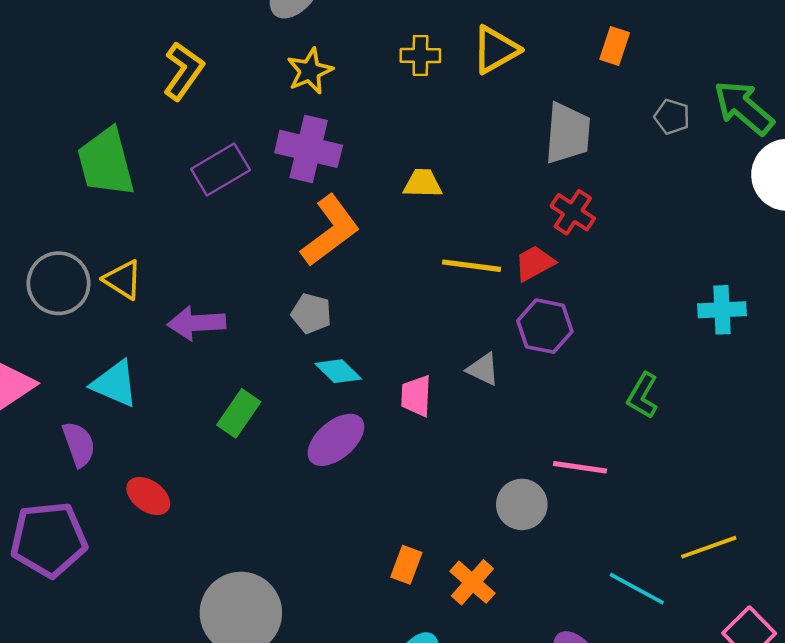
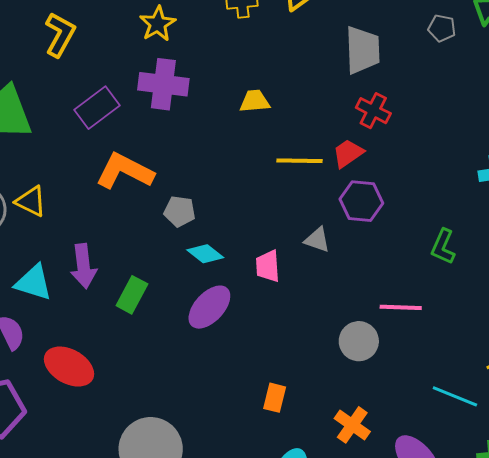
orange L-shape: (330, 231) -> (125, 171), moved, turned -110
purple arrow: (196, 323) -> (83, 266), moved, turned -87
red ellipse: (148, 496) -> (69, 367), size x1.4
orange cross: (472, 582) -> (352, 425), moved

